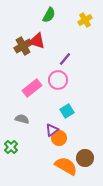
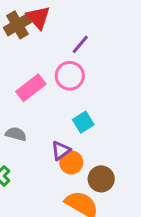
red triangle: (37, 41) -> (38, 17), turned 30
brown circle: (85, 158) -> (101, 179), moved

